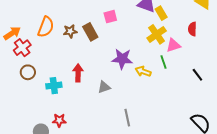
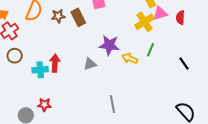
pink triangle: (173, 45) -> (160, 13), moved
green line: (163, 62) -> (150, 50), turned 40
red arrow: (78, 73) -> (55, 63), moved
gray triangle: (104, 87) -> (90, 64), moved

